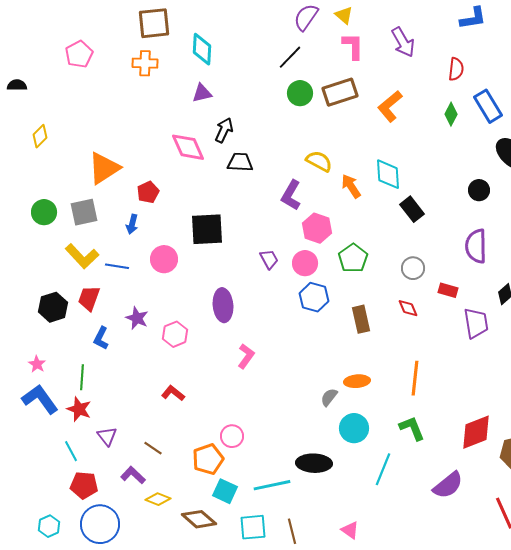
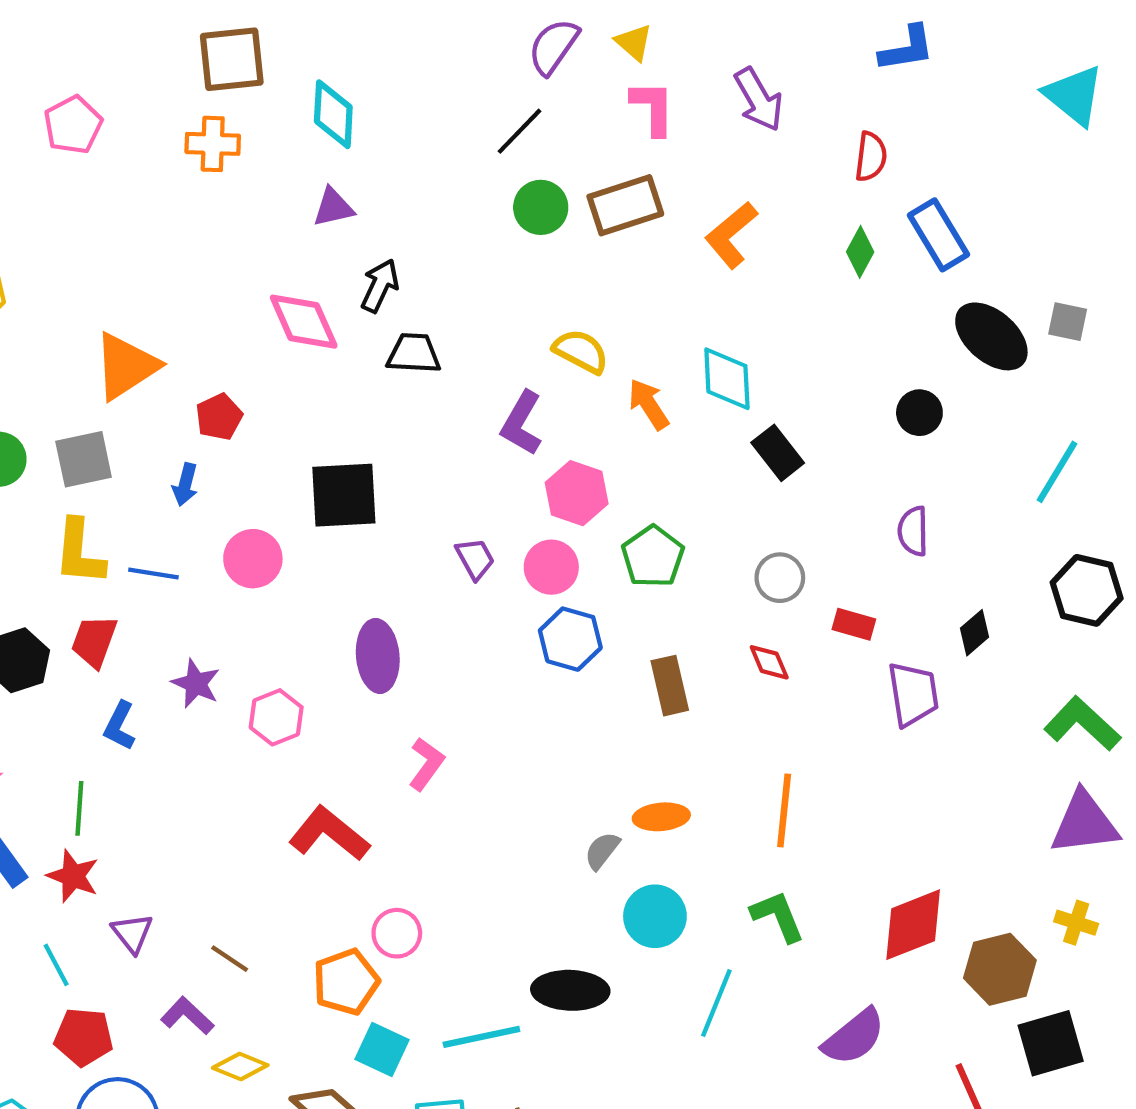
purple semicircle: (476, 246) -> (913, 531), size x0.7
yellow L-shape: (82, 256) -> (79, 552), turned 48
red L-shape: (173, 393) -> (329, 834), moved, size x1.6

